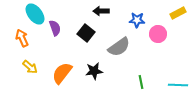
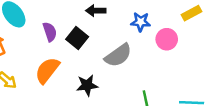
purple semicircle: (55, 28) -> (50, 32), moved
orange semicircle: (62, 73) -> (47, 70), moved

